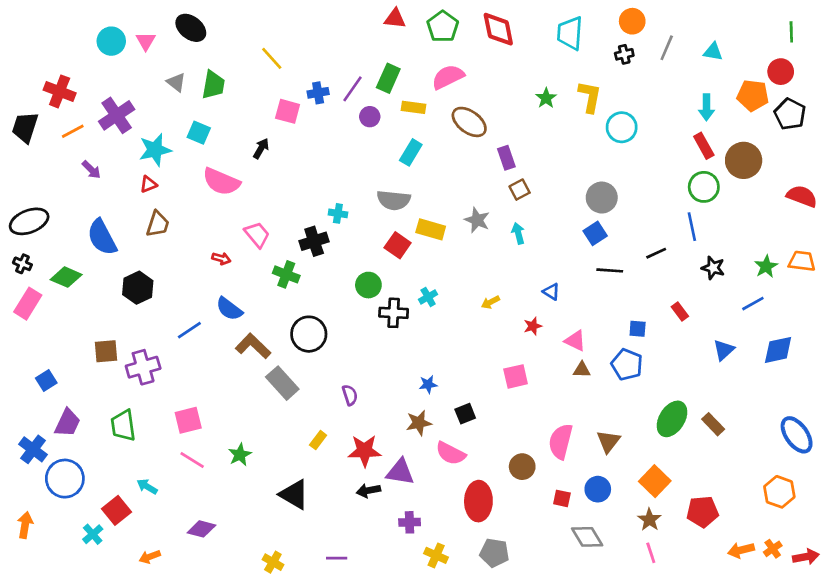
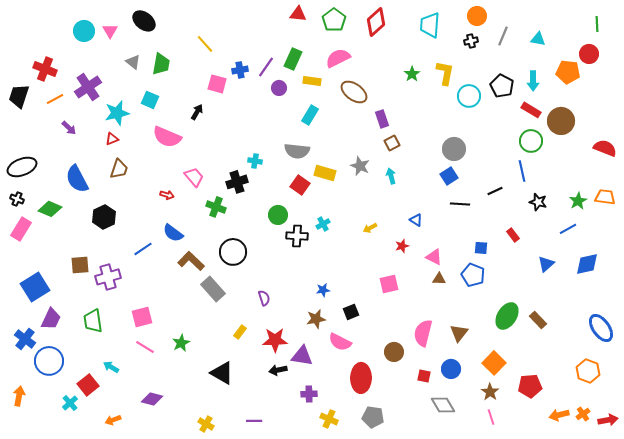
red diamond: (498, 29) -> (376, 22), turned 60
black pentagon: (790, 114) -> (502, 86), moved
red rectangle: (704, 146) -> (531, 110), turned -30
blue square: (46, 380) -> (35, 287), size x1.8

